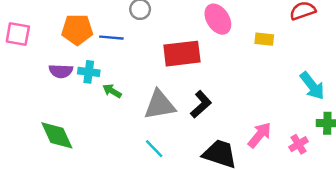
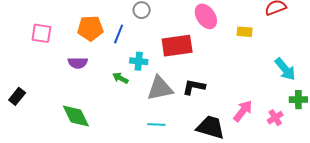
blue line: (111, 38) -> (119, 34), turned -72
cyan cross: (89, 72) -> (139, 61), moved
black L-shape: (201, 104) -> (194, 87), turned -125
cyan line: (154, 149) -> (156, 125), turned -42

